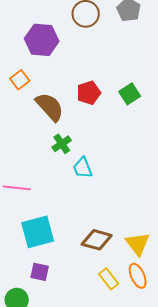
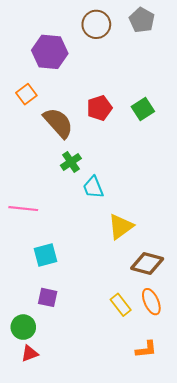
cyan square: (38, 232) -> (46, 255), size x0.7
brown diamond: (97, 240) -> (147, 264), moved
yellow triangle: (138, 244) -> (121, 227), moved, turned 32

